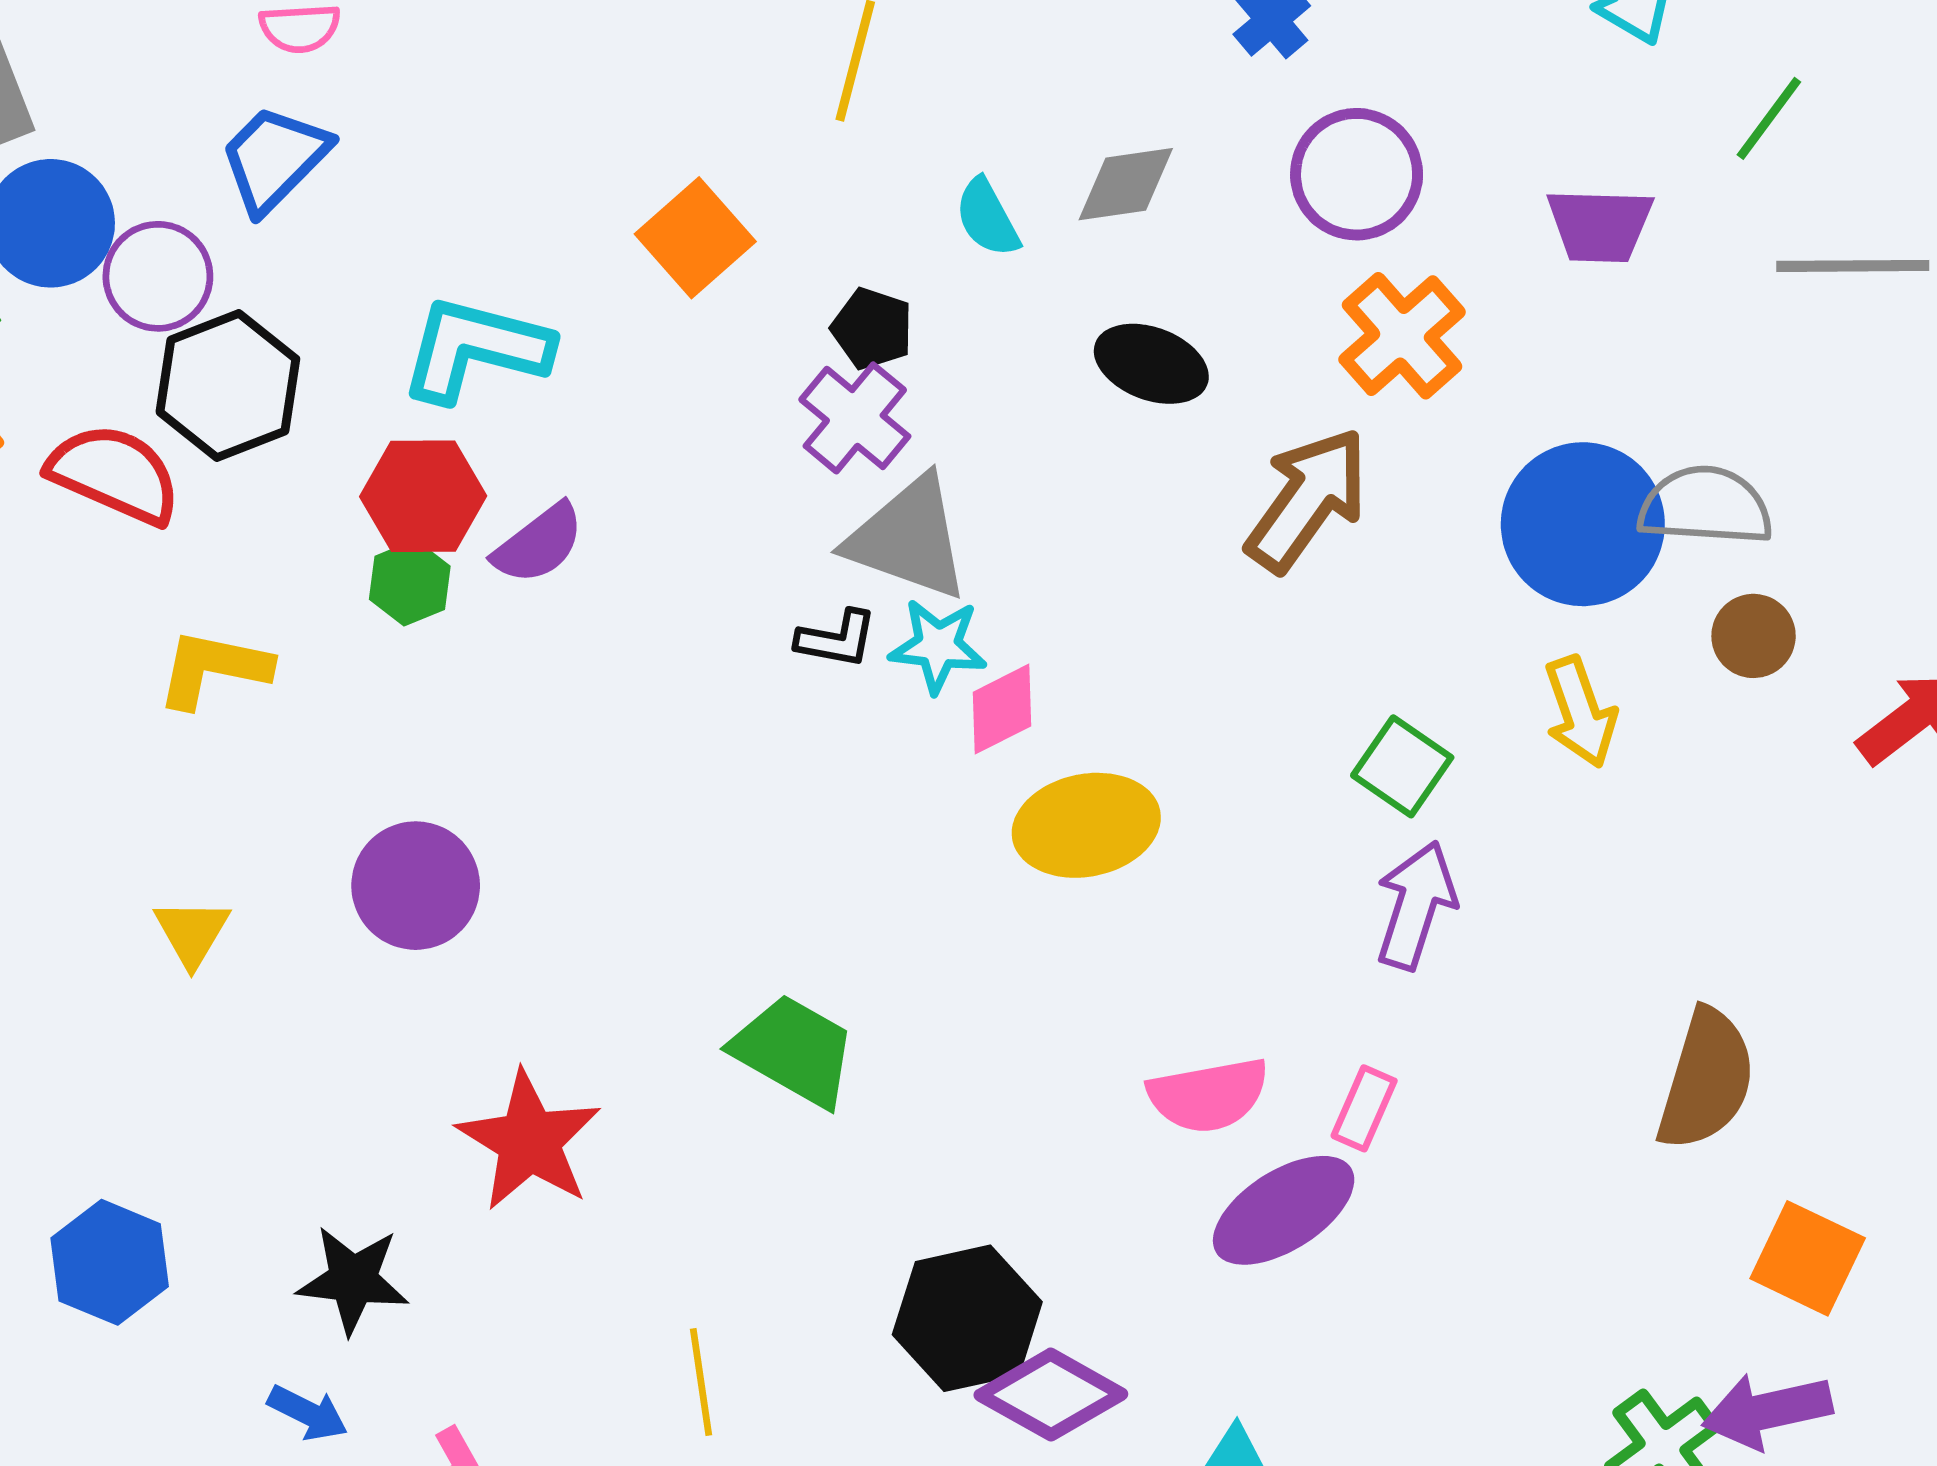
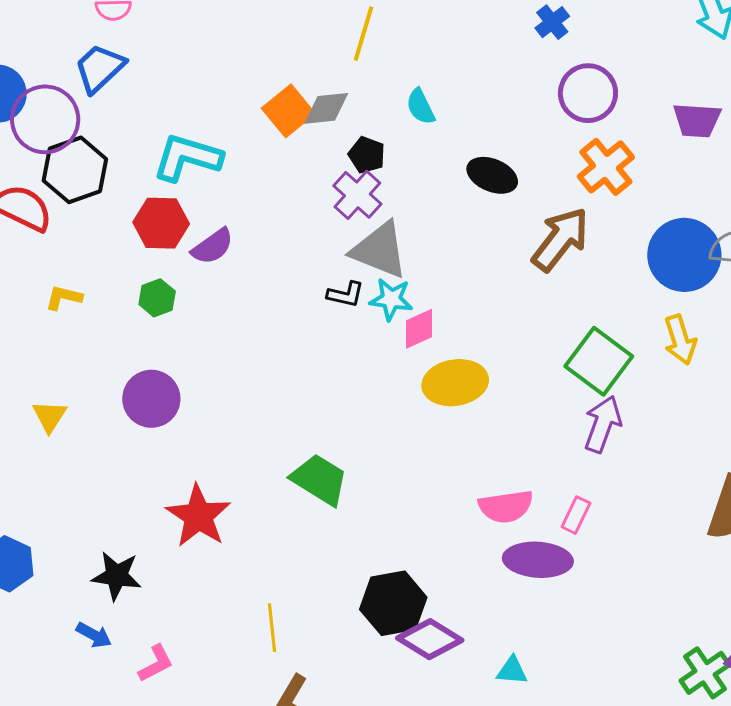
gray diamond: (1126, 184) -> (326, 108), moved
purple circle: (158, 276) -> (45, 119), size x1.4
green hexagon: (410, 583) -> (157, 298), moved
yellow L-shape: (213, 669) -> (64, 297), size x0.7
green square: (1402, 766) -> (599, 361), size x1.5
purple ellipse: (1284, 1210) -> (538, 560), turned 34

